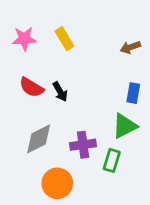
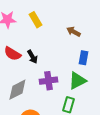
brown arrow: (130, 47) -> (73, 32), moved, turned 48
purple cross: (83, 145) -> (48, 81), moved

